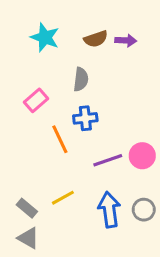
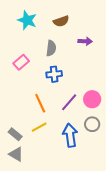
purple arrow: (126, 40) -> (85, 41), moved
orange line: (60, 139) -> (40, 103), moved
purple line: (108, 160) -> (69, 102), turned -30
gray circle: (144, 210) -> (92, 124), moved

